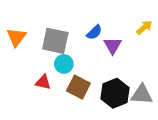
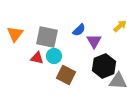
red triangle: (43, 82) -> (37, 58), moved
black hexagon: (115, 93) -> (104, 66), moved

